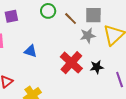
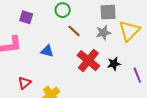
purple square: (11, 16) -> (26, 17), turned 32
brown line: (71, 19) -> (74, 31), moved

